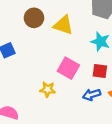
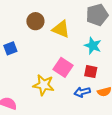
yellow star: (48, 89) -> (44, 85), size x1.5

